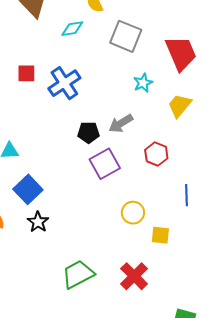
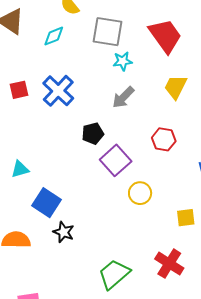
cyan star: (143, 83) -> (123, 61), moved, turned 30
gray arrow: (121, 123) -> (123, 97), moved
yellow circle: (133, 213) -> (140, 193), moved

